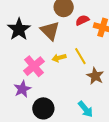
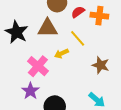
brown triangle: (50, 31) -> (48, 28), turned -35
yellow line: (80, 56) -> (78, 38), moved

